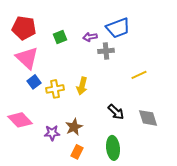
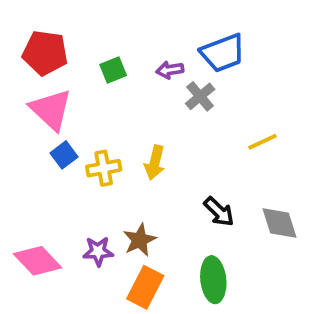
gray cross: (106, 51) -> (200, 96), turned -35
pink diamond: (20, 120) -> (38, 261), moved
orange rectangle: (77, 152) -> (145, 287), size x1.5

